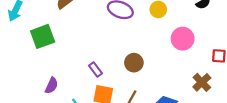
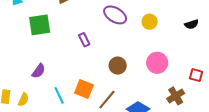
pink circle: (183, 39) -> (157, 63), moved
purple rectangle: (96, 69) -> (84, 40), moved

